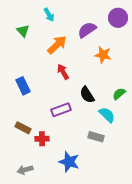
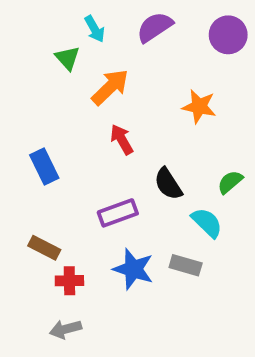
purple semicircle: (87, 30) -> (155, 27), moved
green triangle: (23, 31) -> (67, 58), moved
red cross: (42, 139) -> (69, 281), moved
blue star: (69, 162) -> (133, 269), moved
gray arrow: (25, 170) -> (66, 329), moved

